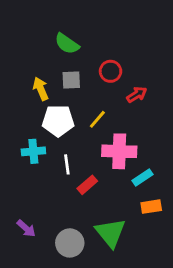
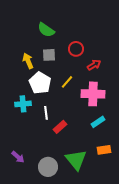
white pentagon: (58, 121) -> (40, 83), turned 30
pink cross: (119, 151) -> (93, 94), moved
orange rectangle: (151, 207) -> (104, 150), moved

